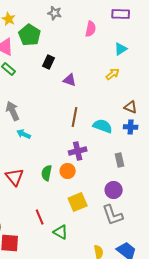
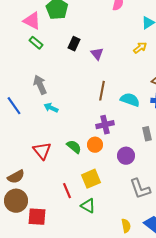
black rectangle: (49, 62) -> (74, 44), moved
purple triangle: (70, 80) -> (97, 54), turned 32
green semicircle: (47, 173) -> (74, 147), turned 119
purple circle: (114, 190) -> (126, 156), moved
yellow square: (78, 202) -> (91, 179), moved

